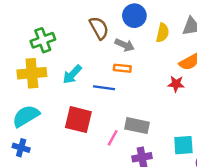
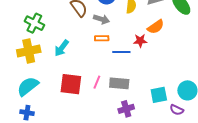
green cross: (43, 40) -> (34, 23), turned -36
red star: (176, 84) -> (140, 41), moved
blue line: (104, 88) -> (121, 52), moved
pink line: (113, 138) -> (97, 82), moved

